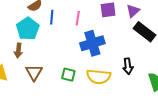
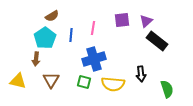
blue line: (52, 17) -> (71, 35), moved
blue cross: (92, 43) -> (94, 59), moved

